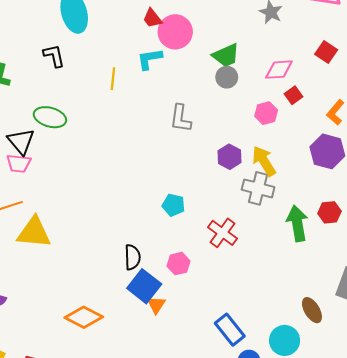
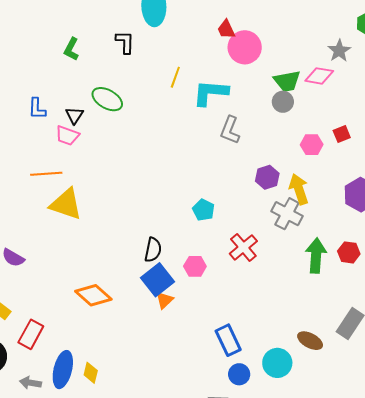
cyan L-shape: (150, 59) -> (210, 93), moved, size x1.4
pink diamond: (279, 70) -> (319, 76), moved
black triangle: (21, 141) -> (74, 115), size x0.7
brown ellipse: (312, 310) -> (310, 341), turned -45

